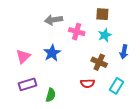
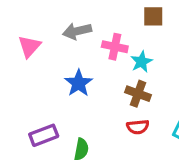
cyan star: (105, 35) -> (141, 62), moved
pink triangle: (23, 56) -> (29, 46), moved
brown cross: (99, 62) -> (138, 94), moved

